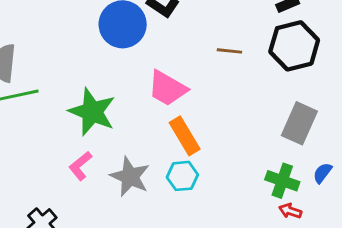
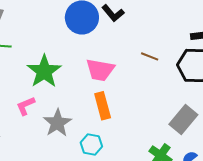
pink trapezoid: (167, 88) -> (100, 70), turned -36
cyan hexagon: (182, 176) -> (91, 144), moved

